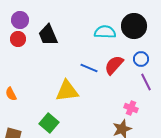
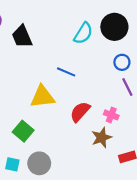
cyan semicircle: (105, 32) -> (83, 33), turned 120
red semicircle: (114, 65) -> (80, 112), moved

